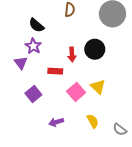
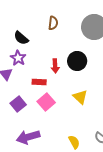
pink square: (76, 92) -> (46, 102), moved
yellow semicircle: (93, 121) -> (74, 142), moved
purple arrow: (56, 122) -> (28, 137), moved, size x1.6

